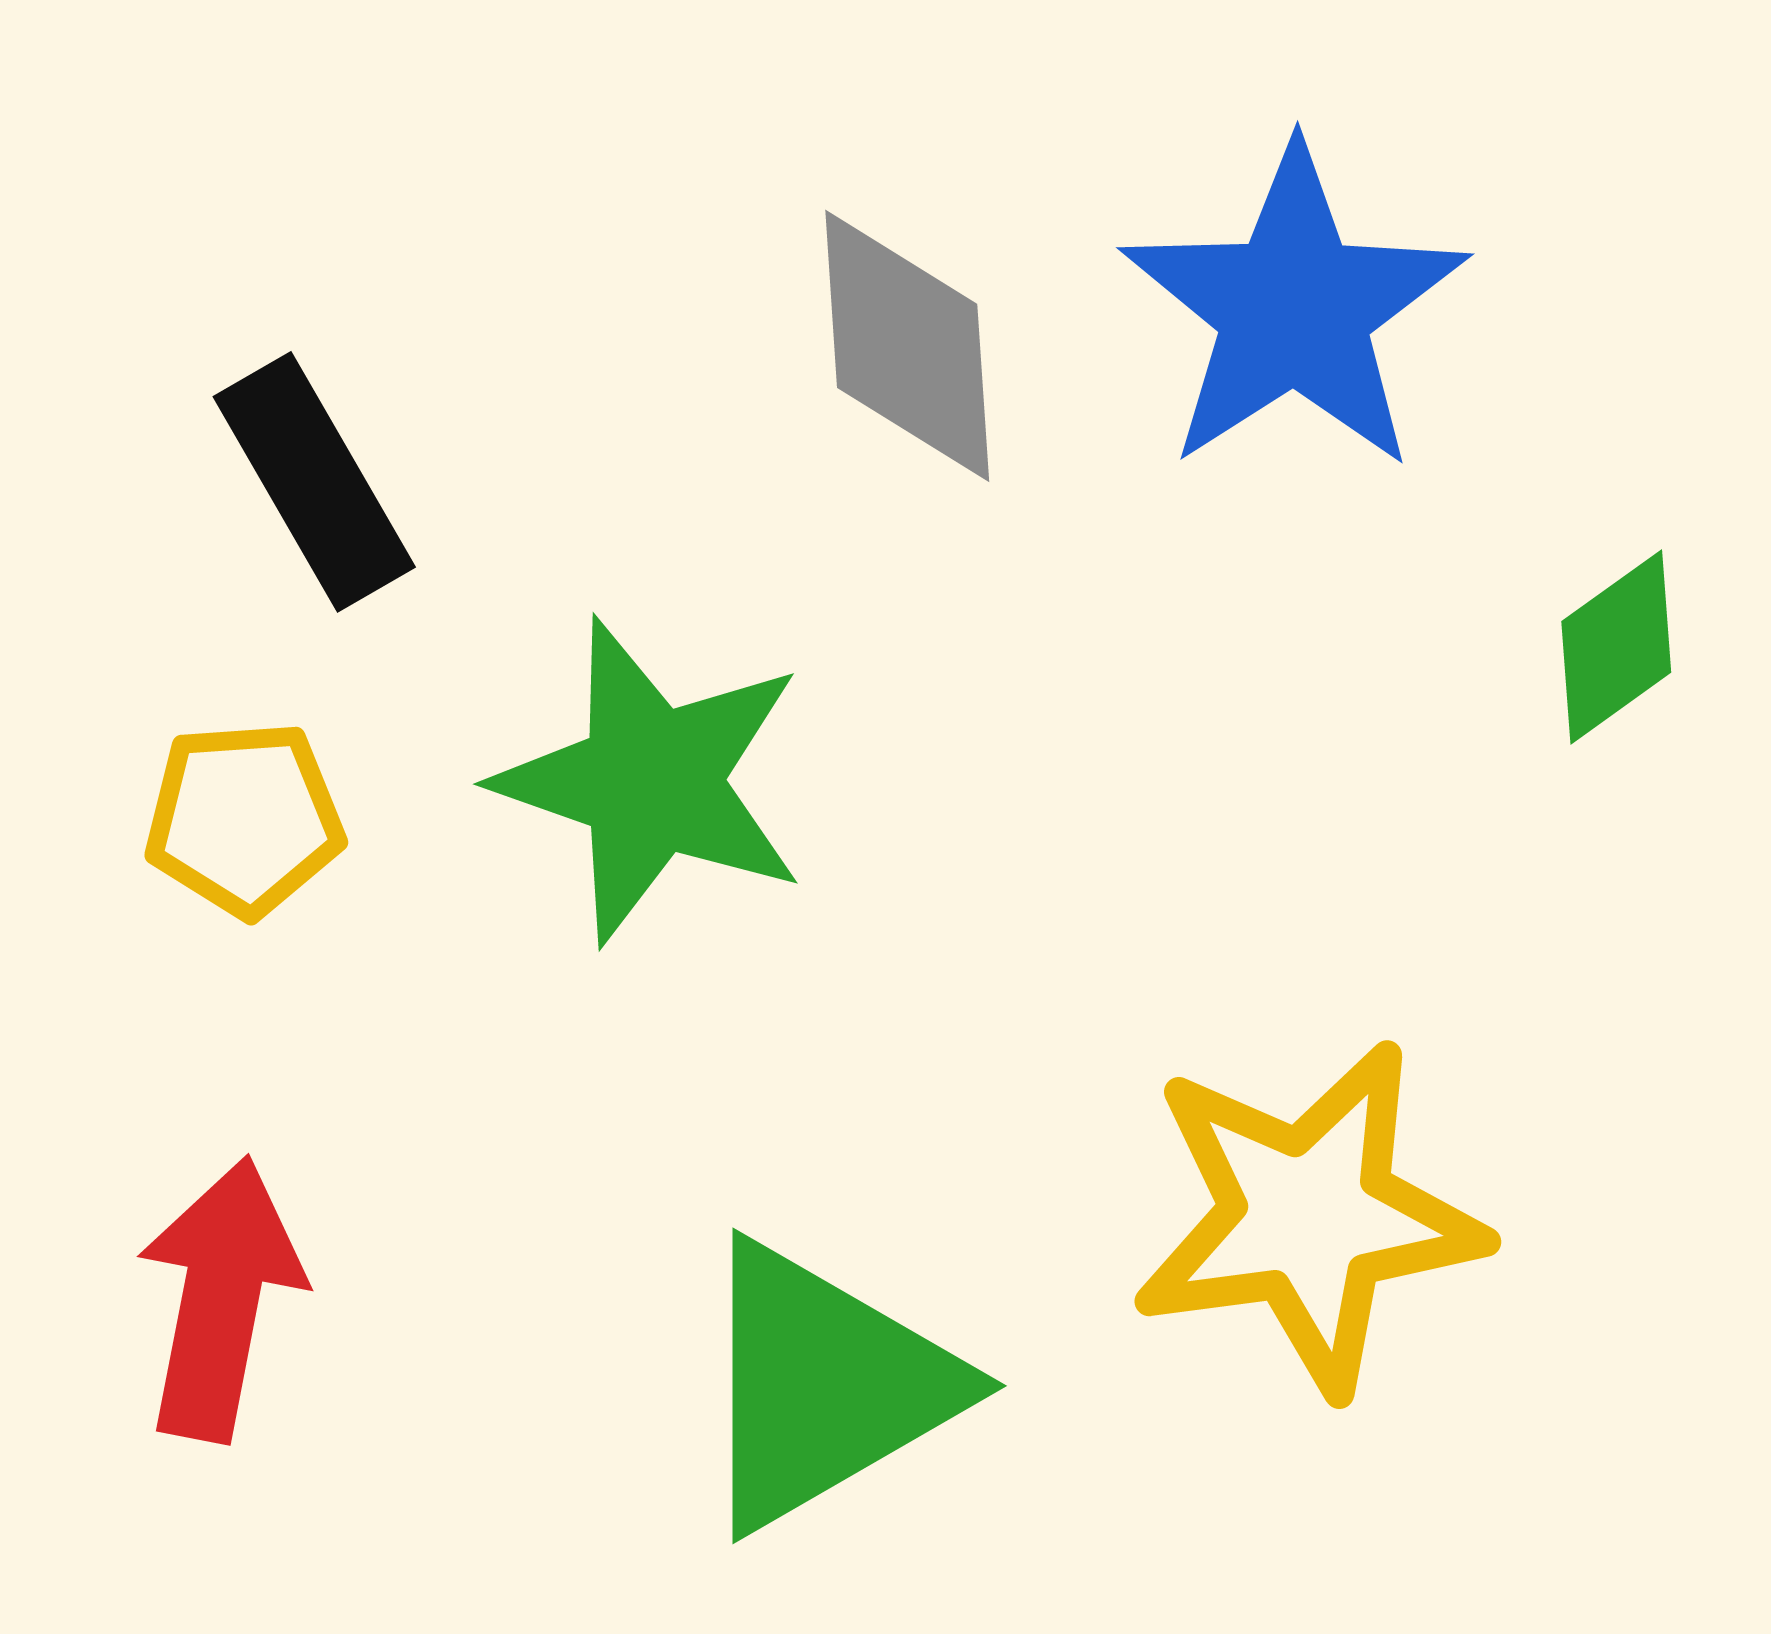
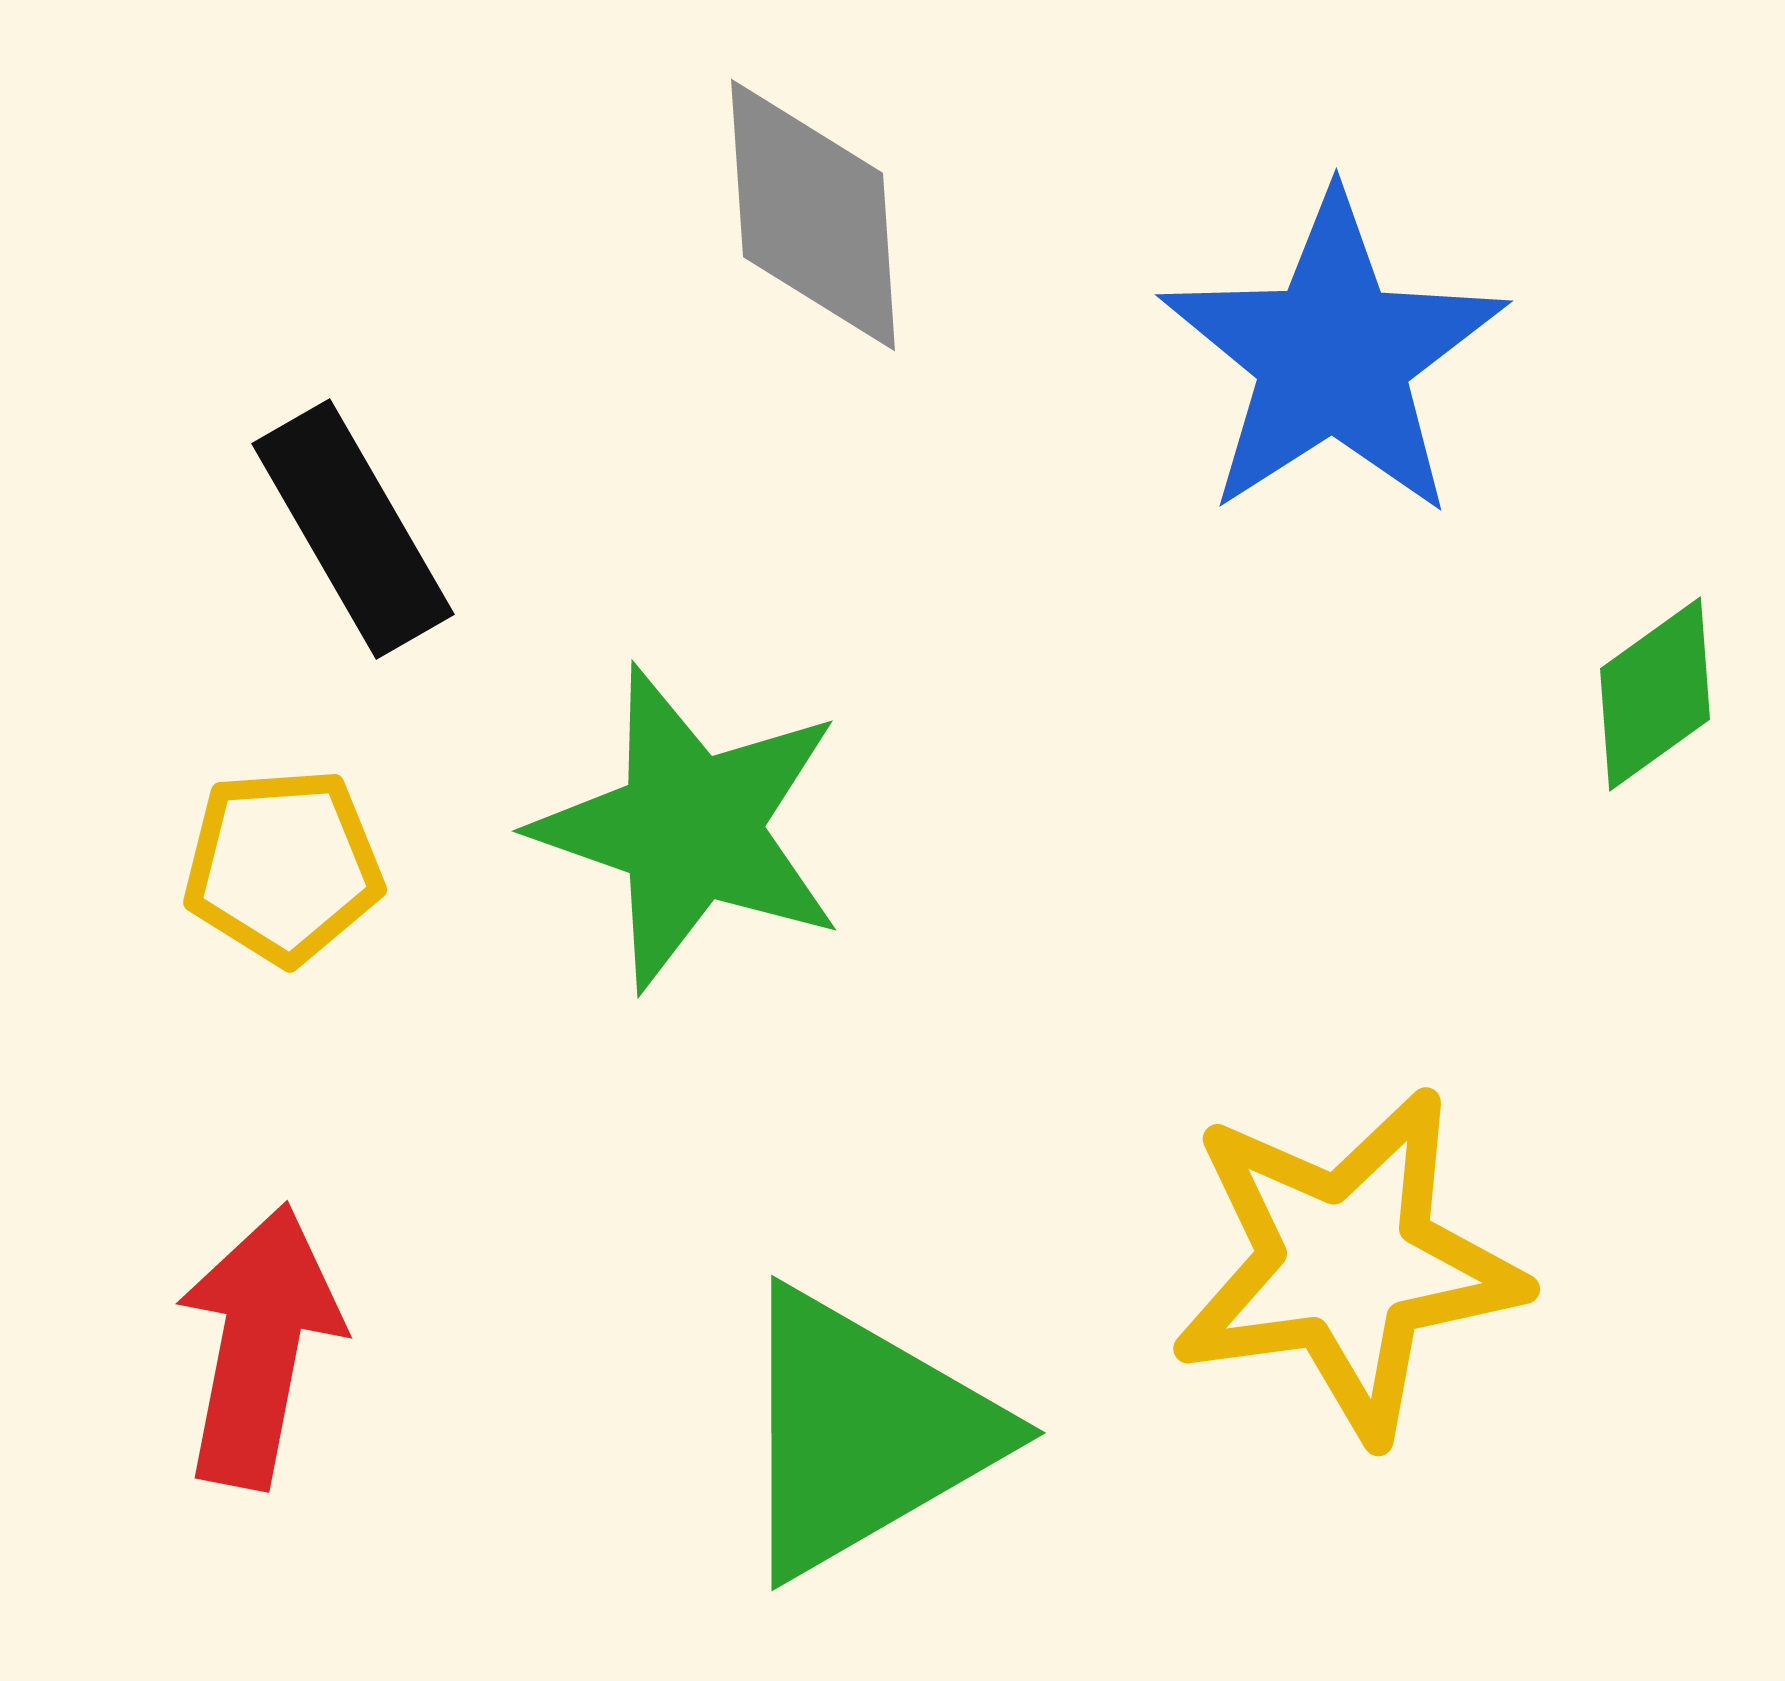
gray diamond: (907, 346) -> (813, 215), moved

